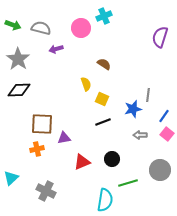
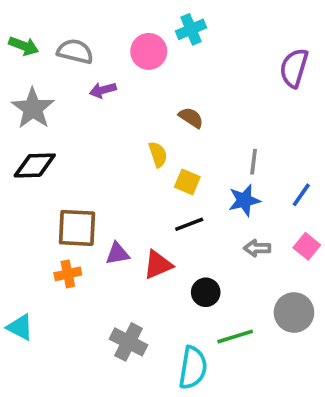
gray line: (148, 95) -> (254, 162), moved
blue line: (164, 116) -> (301, 195), moved
red triangle: (82, 162) -> (158, 265), moved
cyan triangle: (11, 178) -> (20, 327), turned -49
gray cross: (46, 191) -> (128, 342), moved

